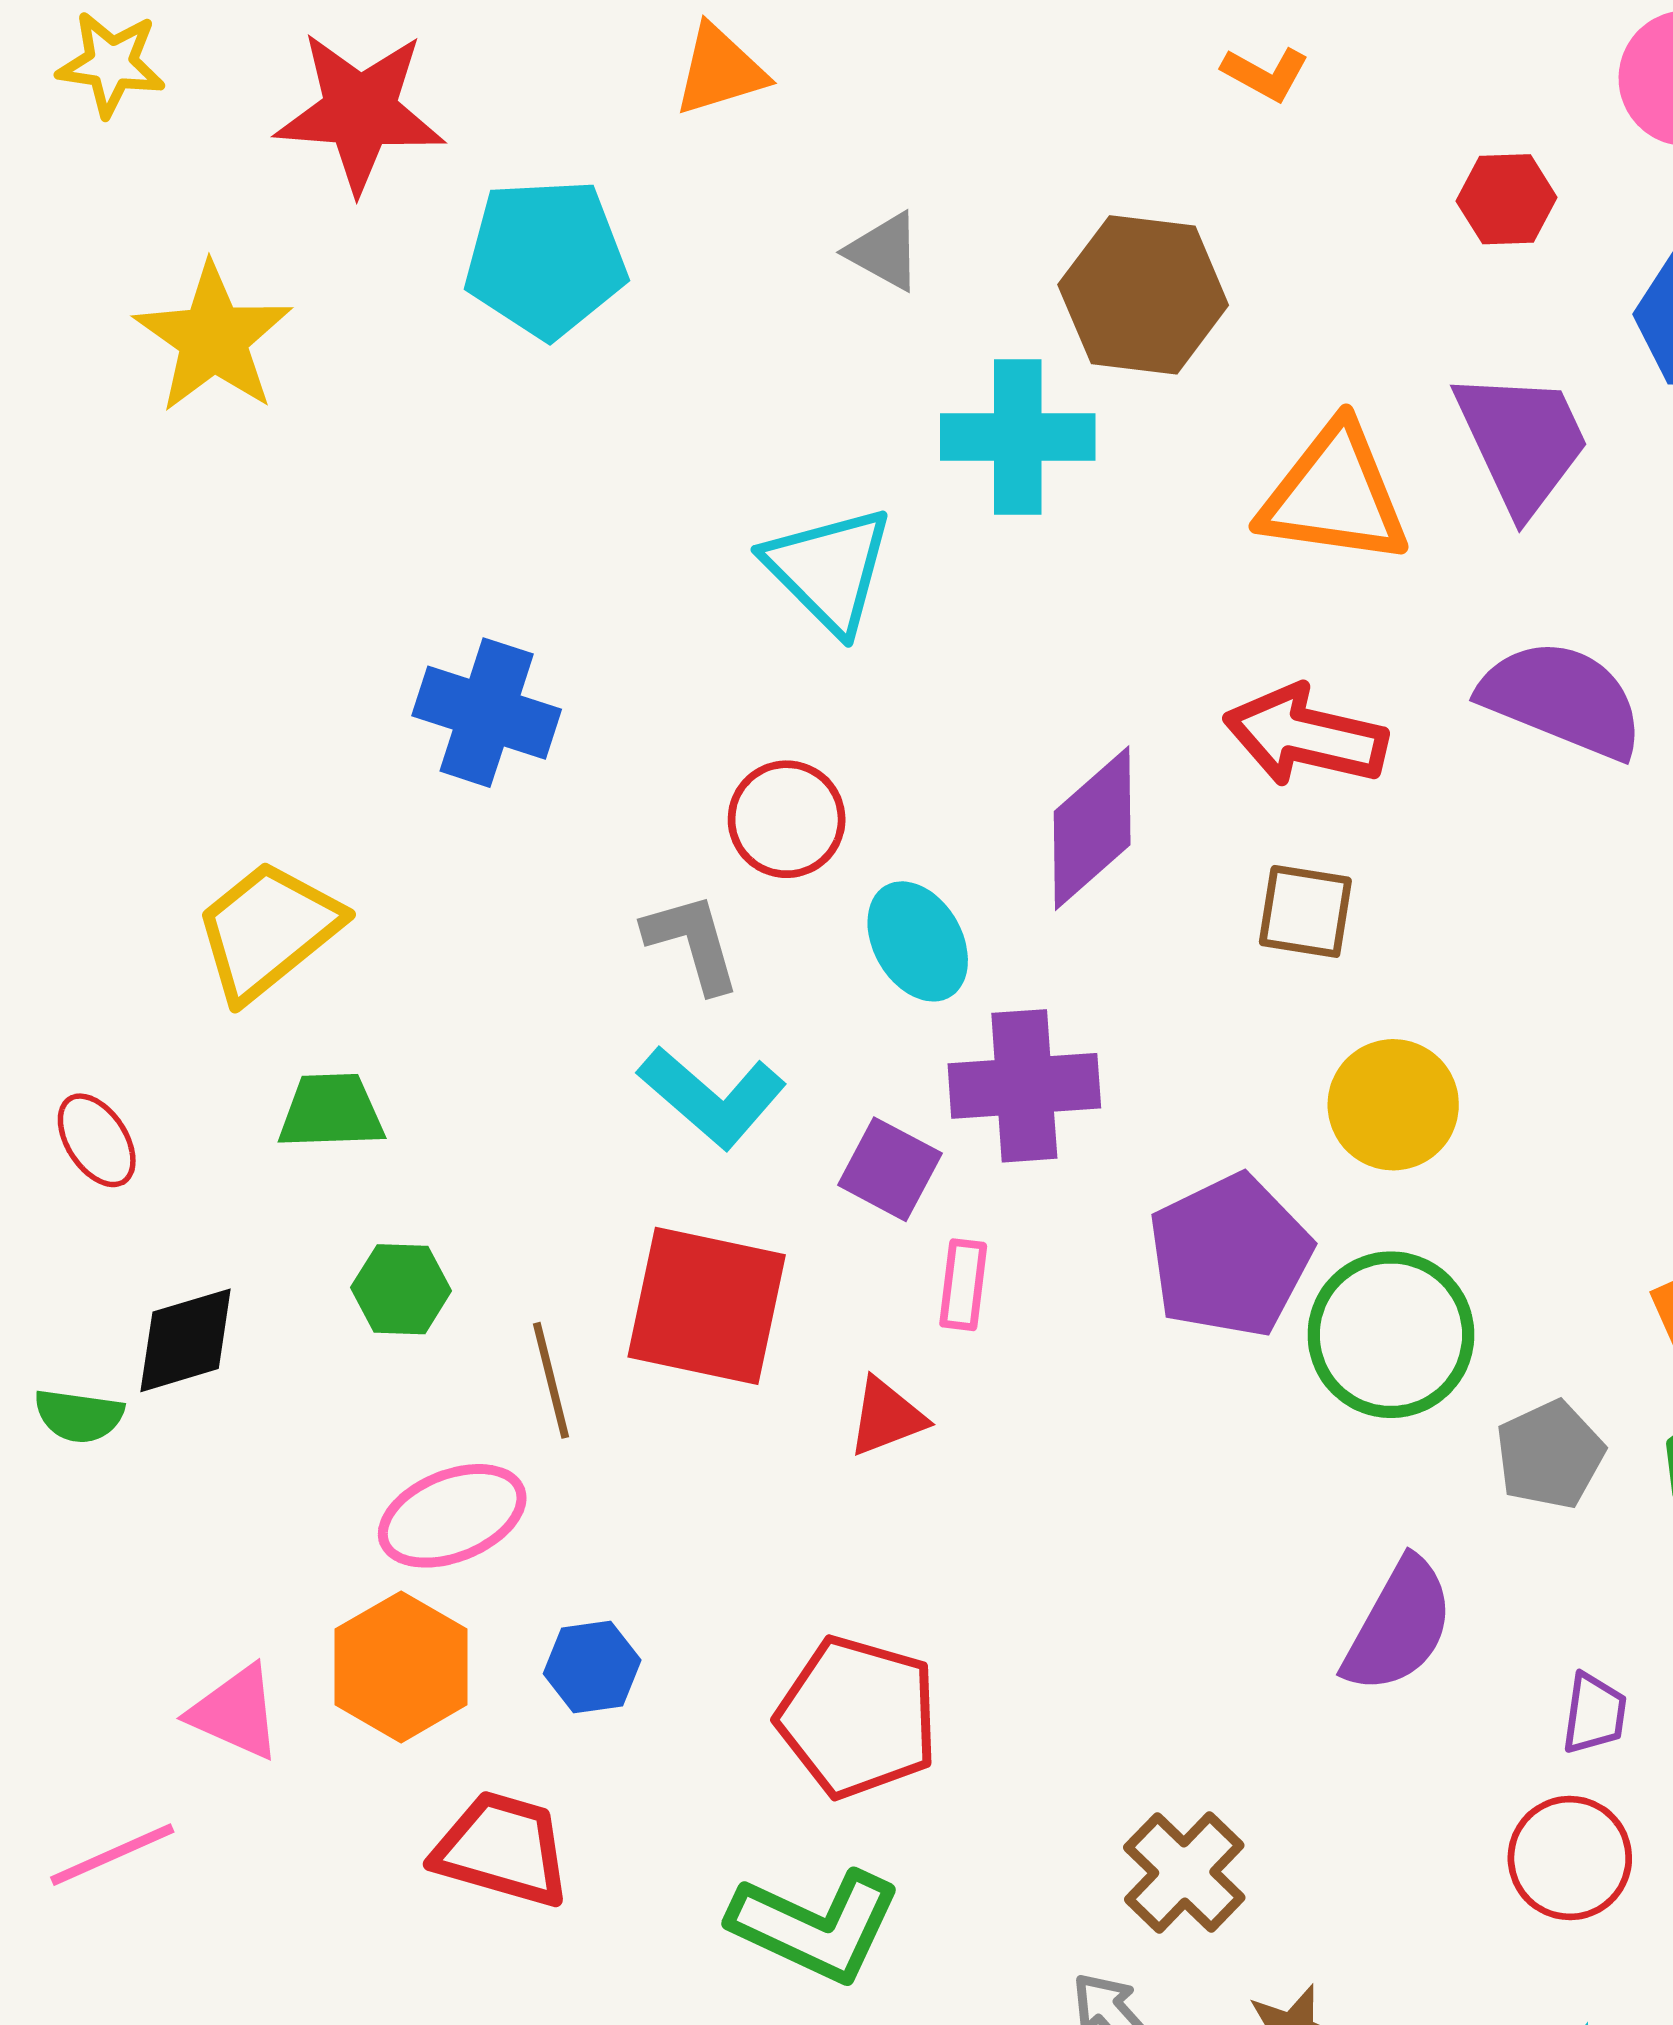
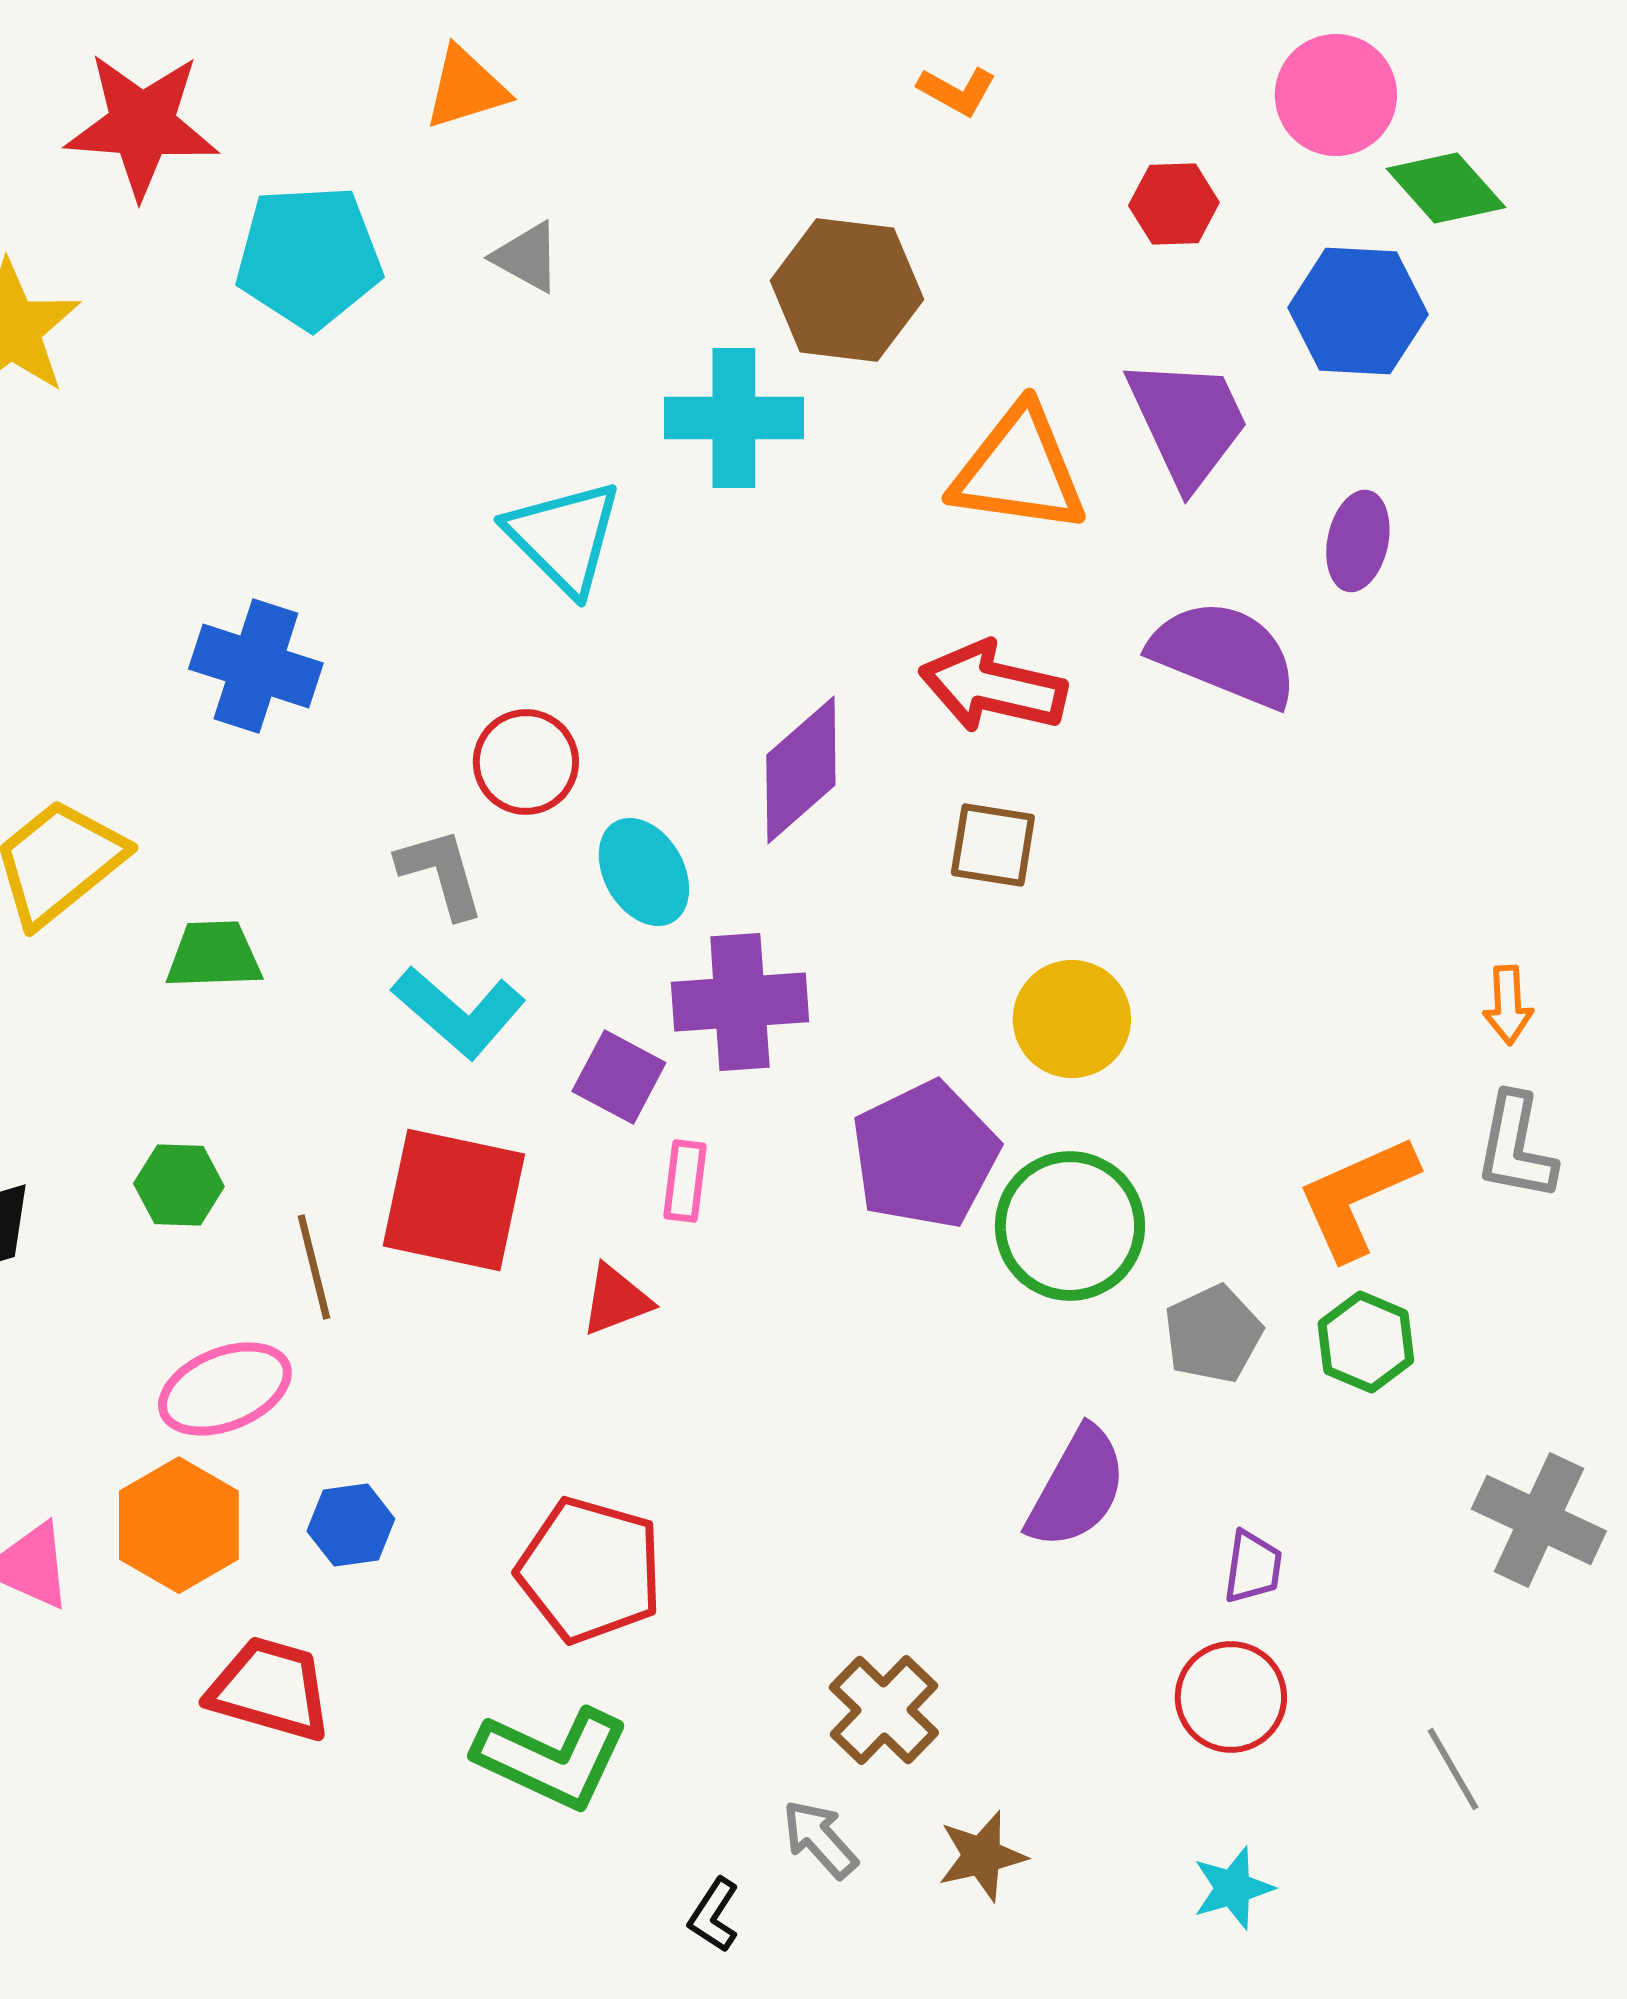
gray triangle: (884, 251) -> (527, 257), moved
green trapezoid: (331, 1111) -> (214, 955), moved

